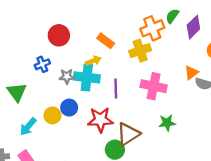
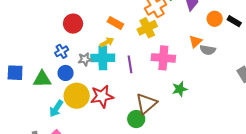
green triangle: (17, 92) -> (42, 79), turned -48
blue circle: (69, 108) -> (66, 73), moved
yellow circle: (52, 115) -> (77, 96), size x1.6
red star: (100, 120) -> (102, 96), moved

